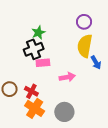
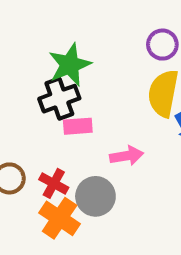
green star: (38, 33) -> (70, 65), size x1.5
gray circle: (64, 112) -> (95, 196), moved

